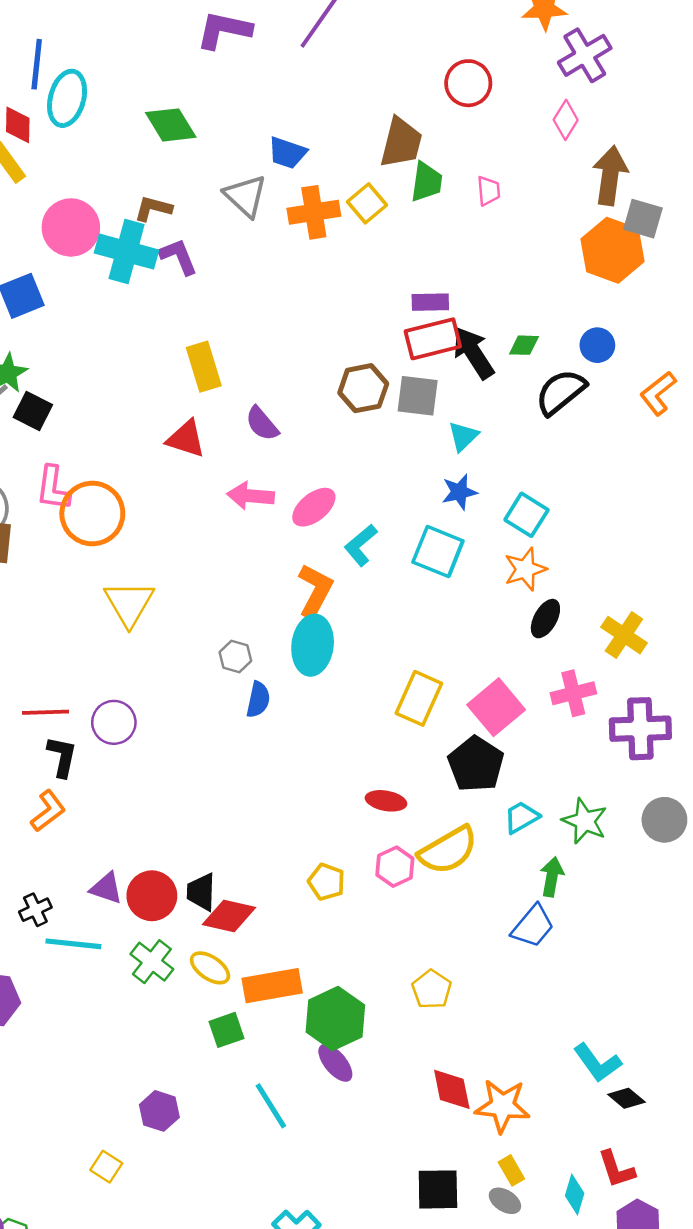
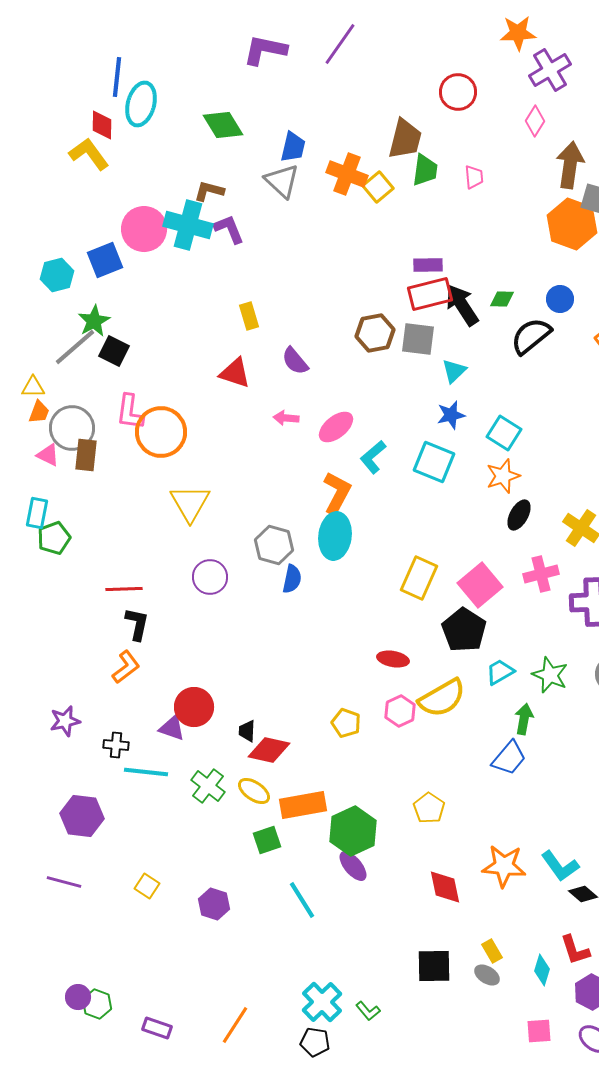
blue trapezoid: (287, 153) -> (293, 147), moved, turned -96
orange cross: (314, 212) -> (347, 174), moved, turned 30
pink circle: (71, 227) -> (144, 229), moved
yellow rectangle: (204, 367) -> (249, 316), size x0.7
pink arrow: (251, 496) -> (286, 418), size x0.7
gray hexagon: (235, 657) -> (274, 545), size x1.5
purple circle: (114, 722) -> (210, 577), moved
black trapezoid: (201, 892) -> (247, 731), size x0.7
red circle: (152, 896) -> (194, 707), moved
black cross: (35, 910) -> (116, 745), turned 30
orange star: (502, 1106) -> (504, 866), moved
yellow square: (106, 1167) -> (147, 886), moved

